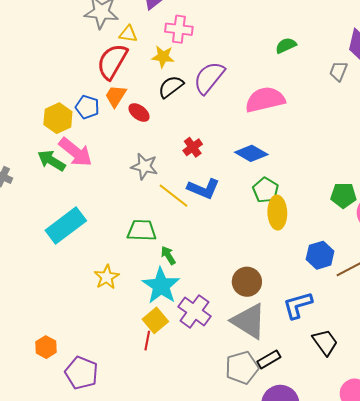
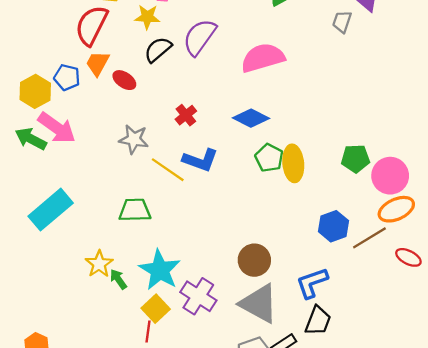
yellow ellipse: (277, 213) -> (293, 163), moved
green arrow: (168, 255) -> (118, 279), moved
black trapezoid: (325, 342) -> (318, 321), moved, turned 60

